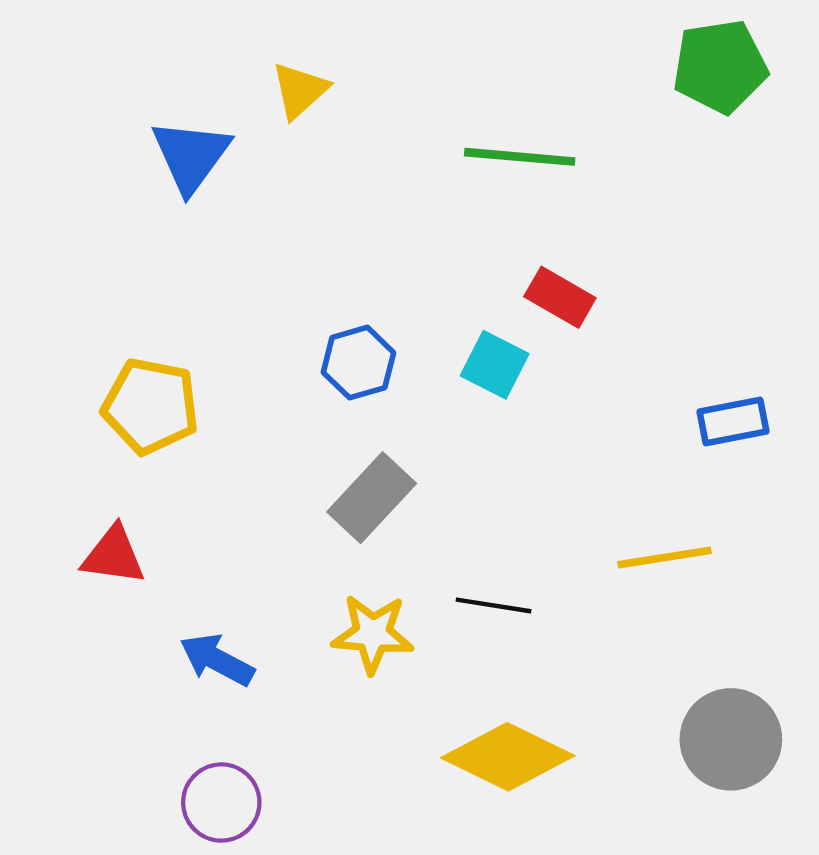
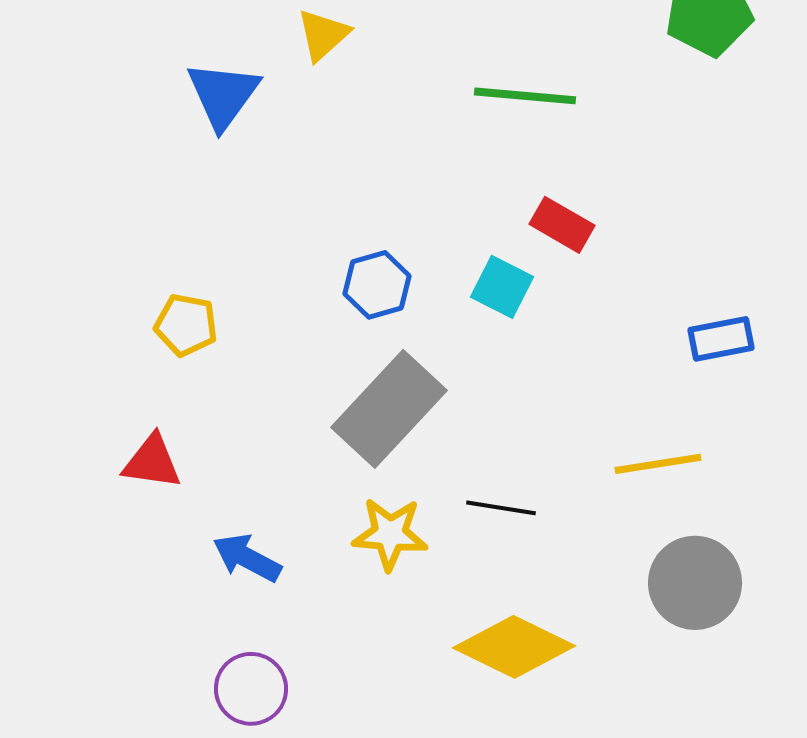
yellow pentagon: (151, 406) -> (186, 325), size x0.7
gray rectangle: (372, 498) -> (389, 409), size x1.4
gray circle: (731, 739) -> (695, 583), moved

